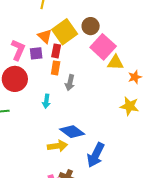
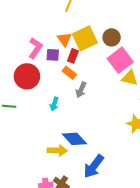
orange rectangle: (56, 68) -> (69, 73), turned -72

